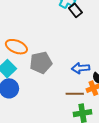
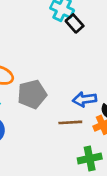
brown line: (75, 94) -> (70, 122), moved

